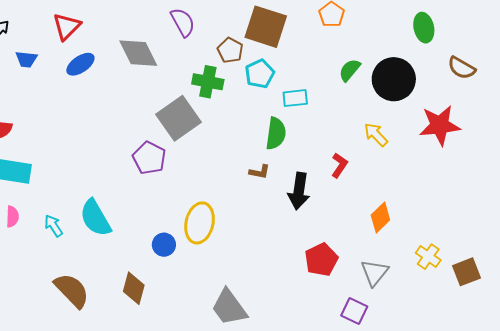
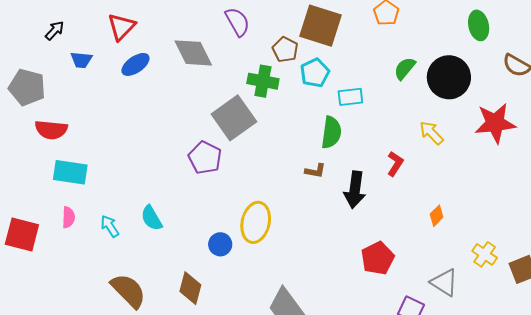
orange diamond: (380, 217) -> (437, 216), size x0.7
cyan semicircle: (95, 218) -> (152, 218), size x0.7
gray triangle: (375, 273) -> (444, 282), moved, turned -36

